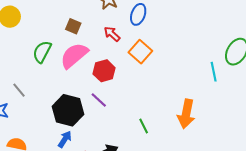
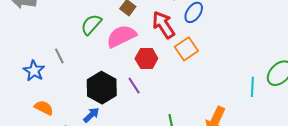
red arrow: (112, 34) -> (163, 25), size x1.6

